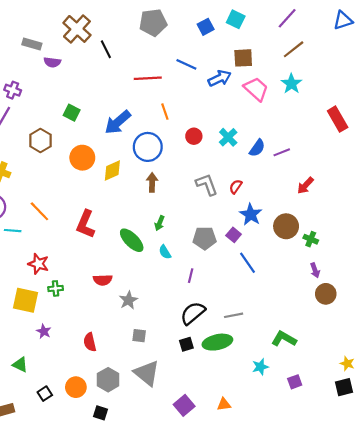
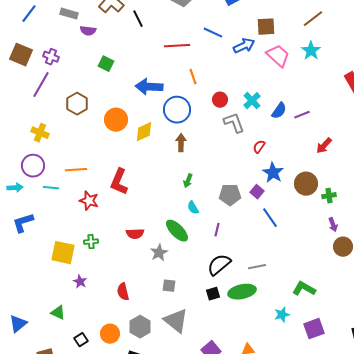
green square: (72, 113) -> (106, 64), moved
blue arrow: (118, 122) -> (149, 87), turned 44
gray L-shape: (207, 184) -> (234, 123), moved
orange line: (39, 211) -> (76, 170), turned -50
green cross: (311, 239) -> (329, 196), turned -32
green ellipse: (132, 240) -> (177, 231), moved
red star: (38, 264) -> (89, 201), moved
purple square: (295, 382) -> (314, 329), size x1.5

